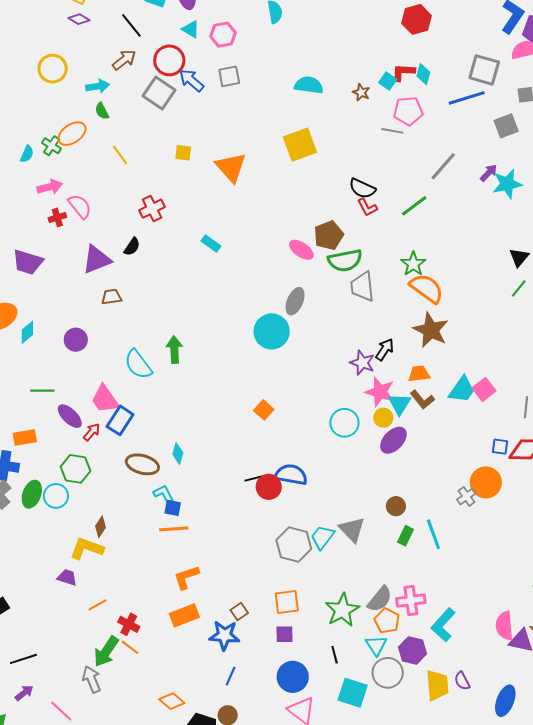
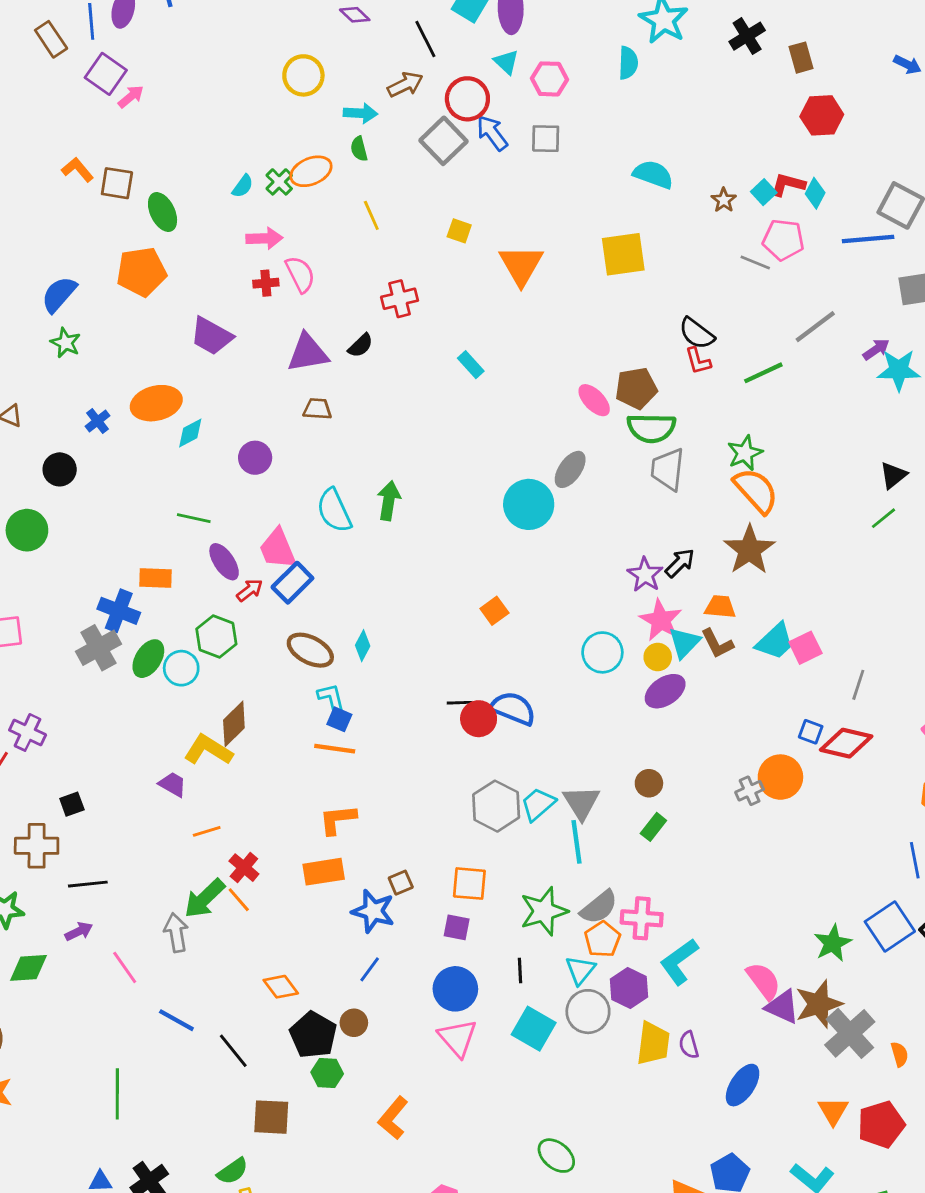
brown diamond: (101, 527) -> (234, 724), size x1.5
cyan line: (433, 534) -> (576, 842), moved
pink semicircle: (504, 626) -> (764, 981), turned 136

